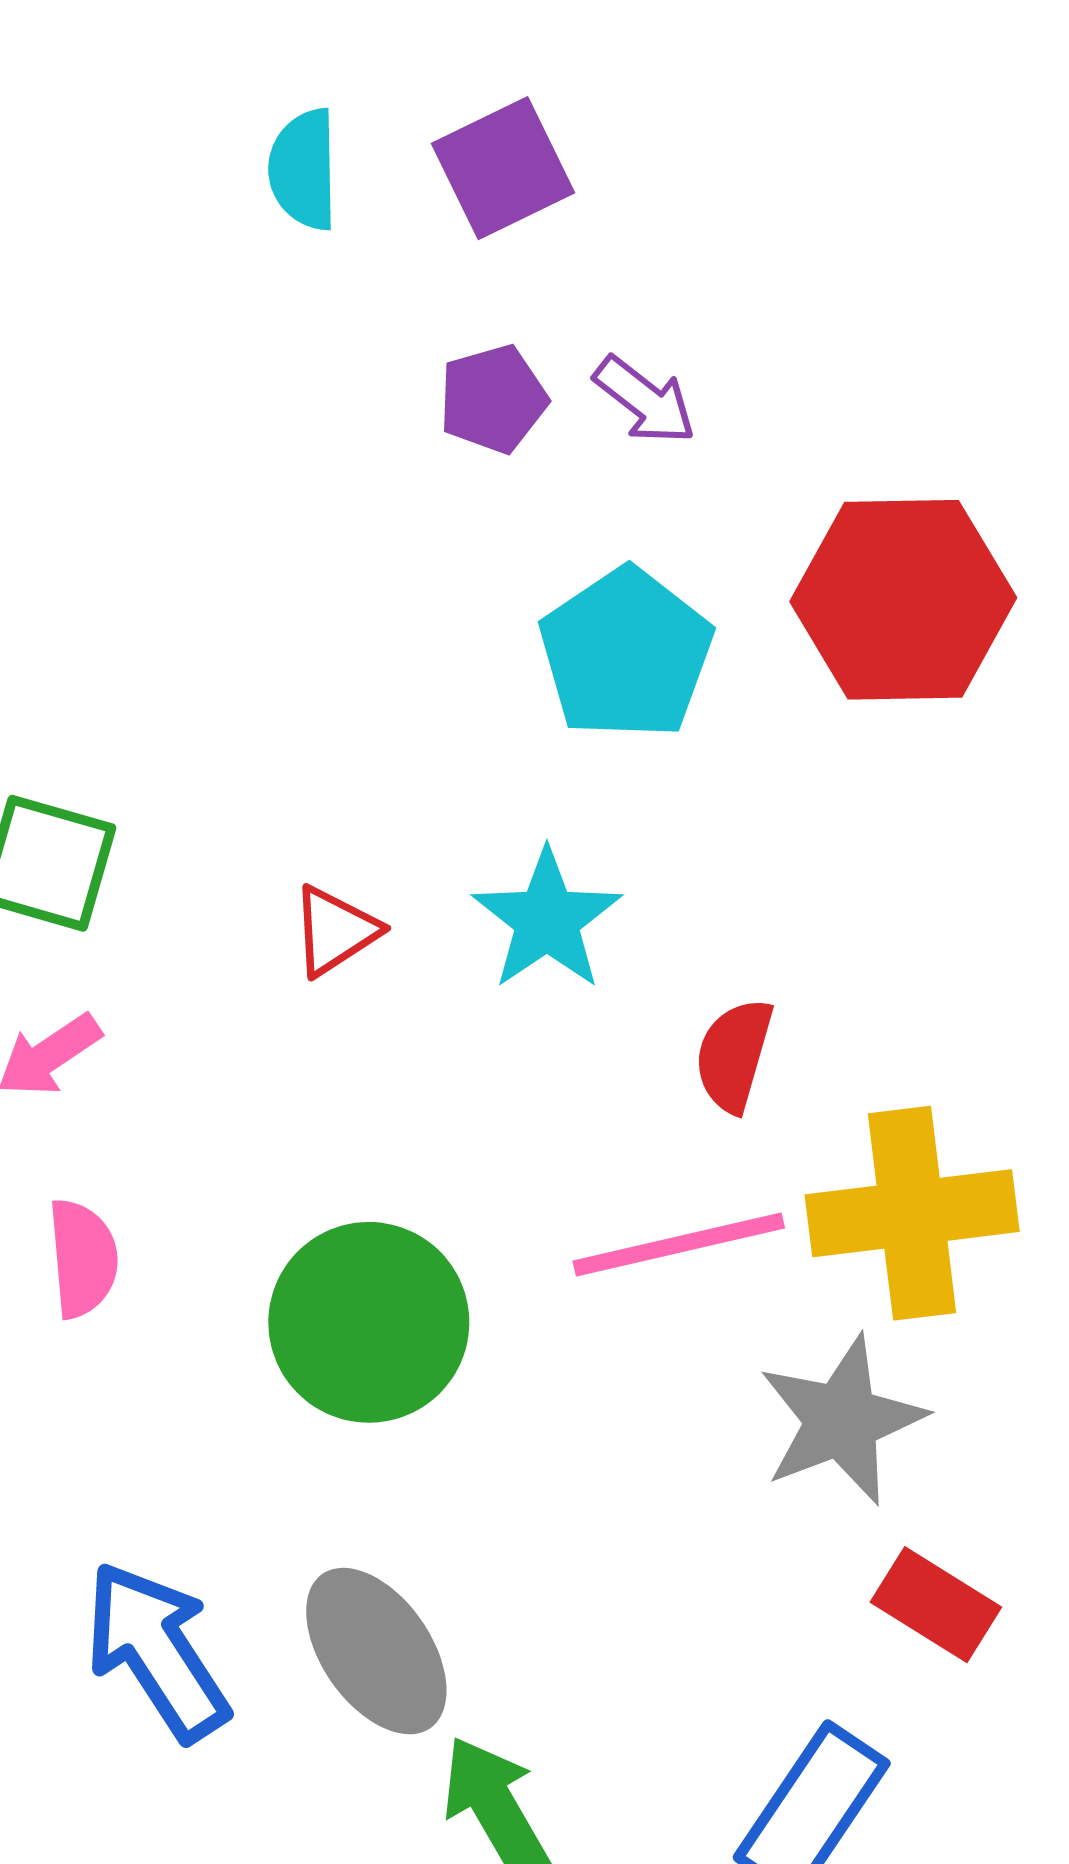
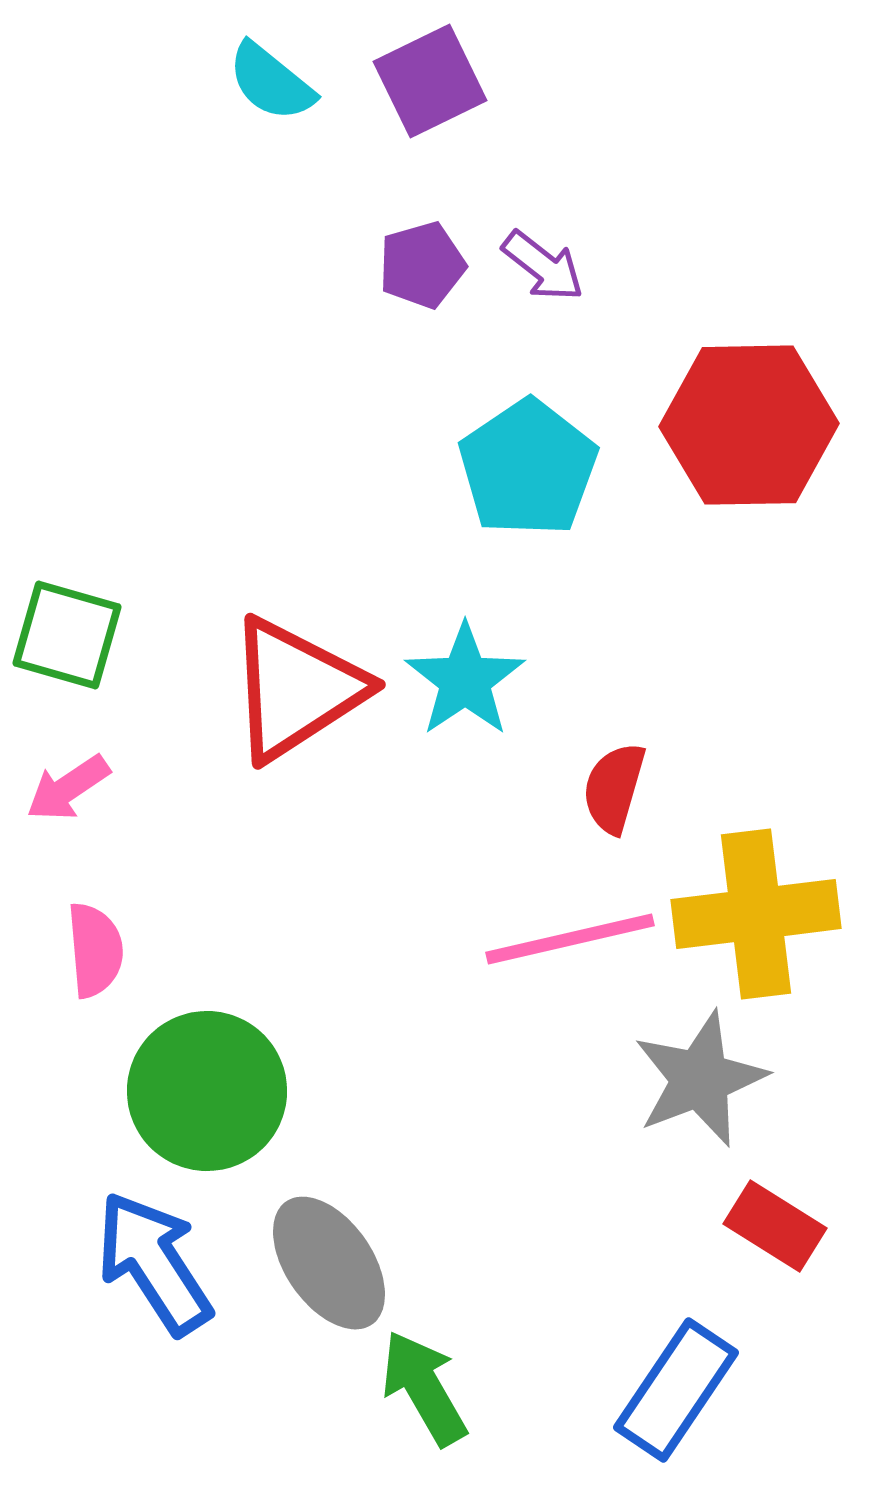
cyan semicircle: (304, 169) -> (271, 82), turned -50
red triangle: (335, 931) -> (296, 689), size x2.0
green circle: (369, 1322) -> (207, 1091), moved

